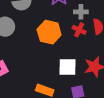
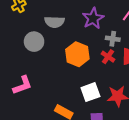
white square: (67, 67) -> (90, 92), turned -30

